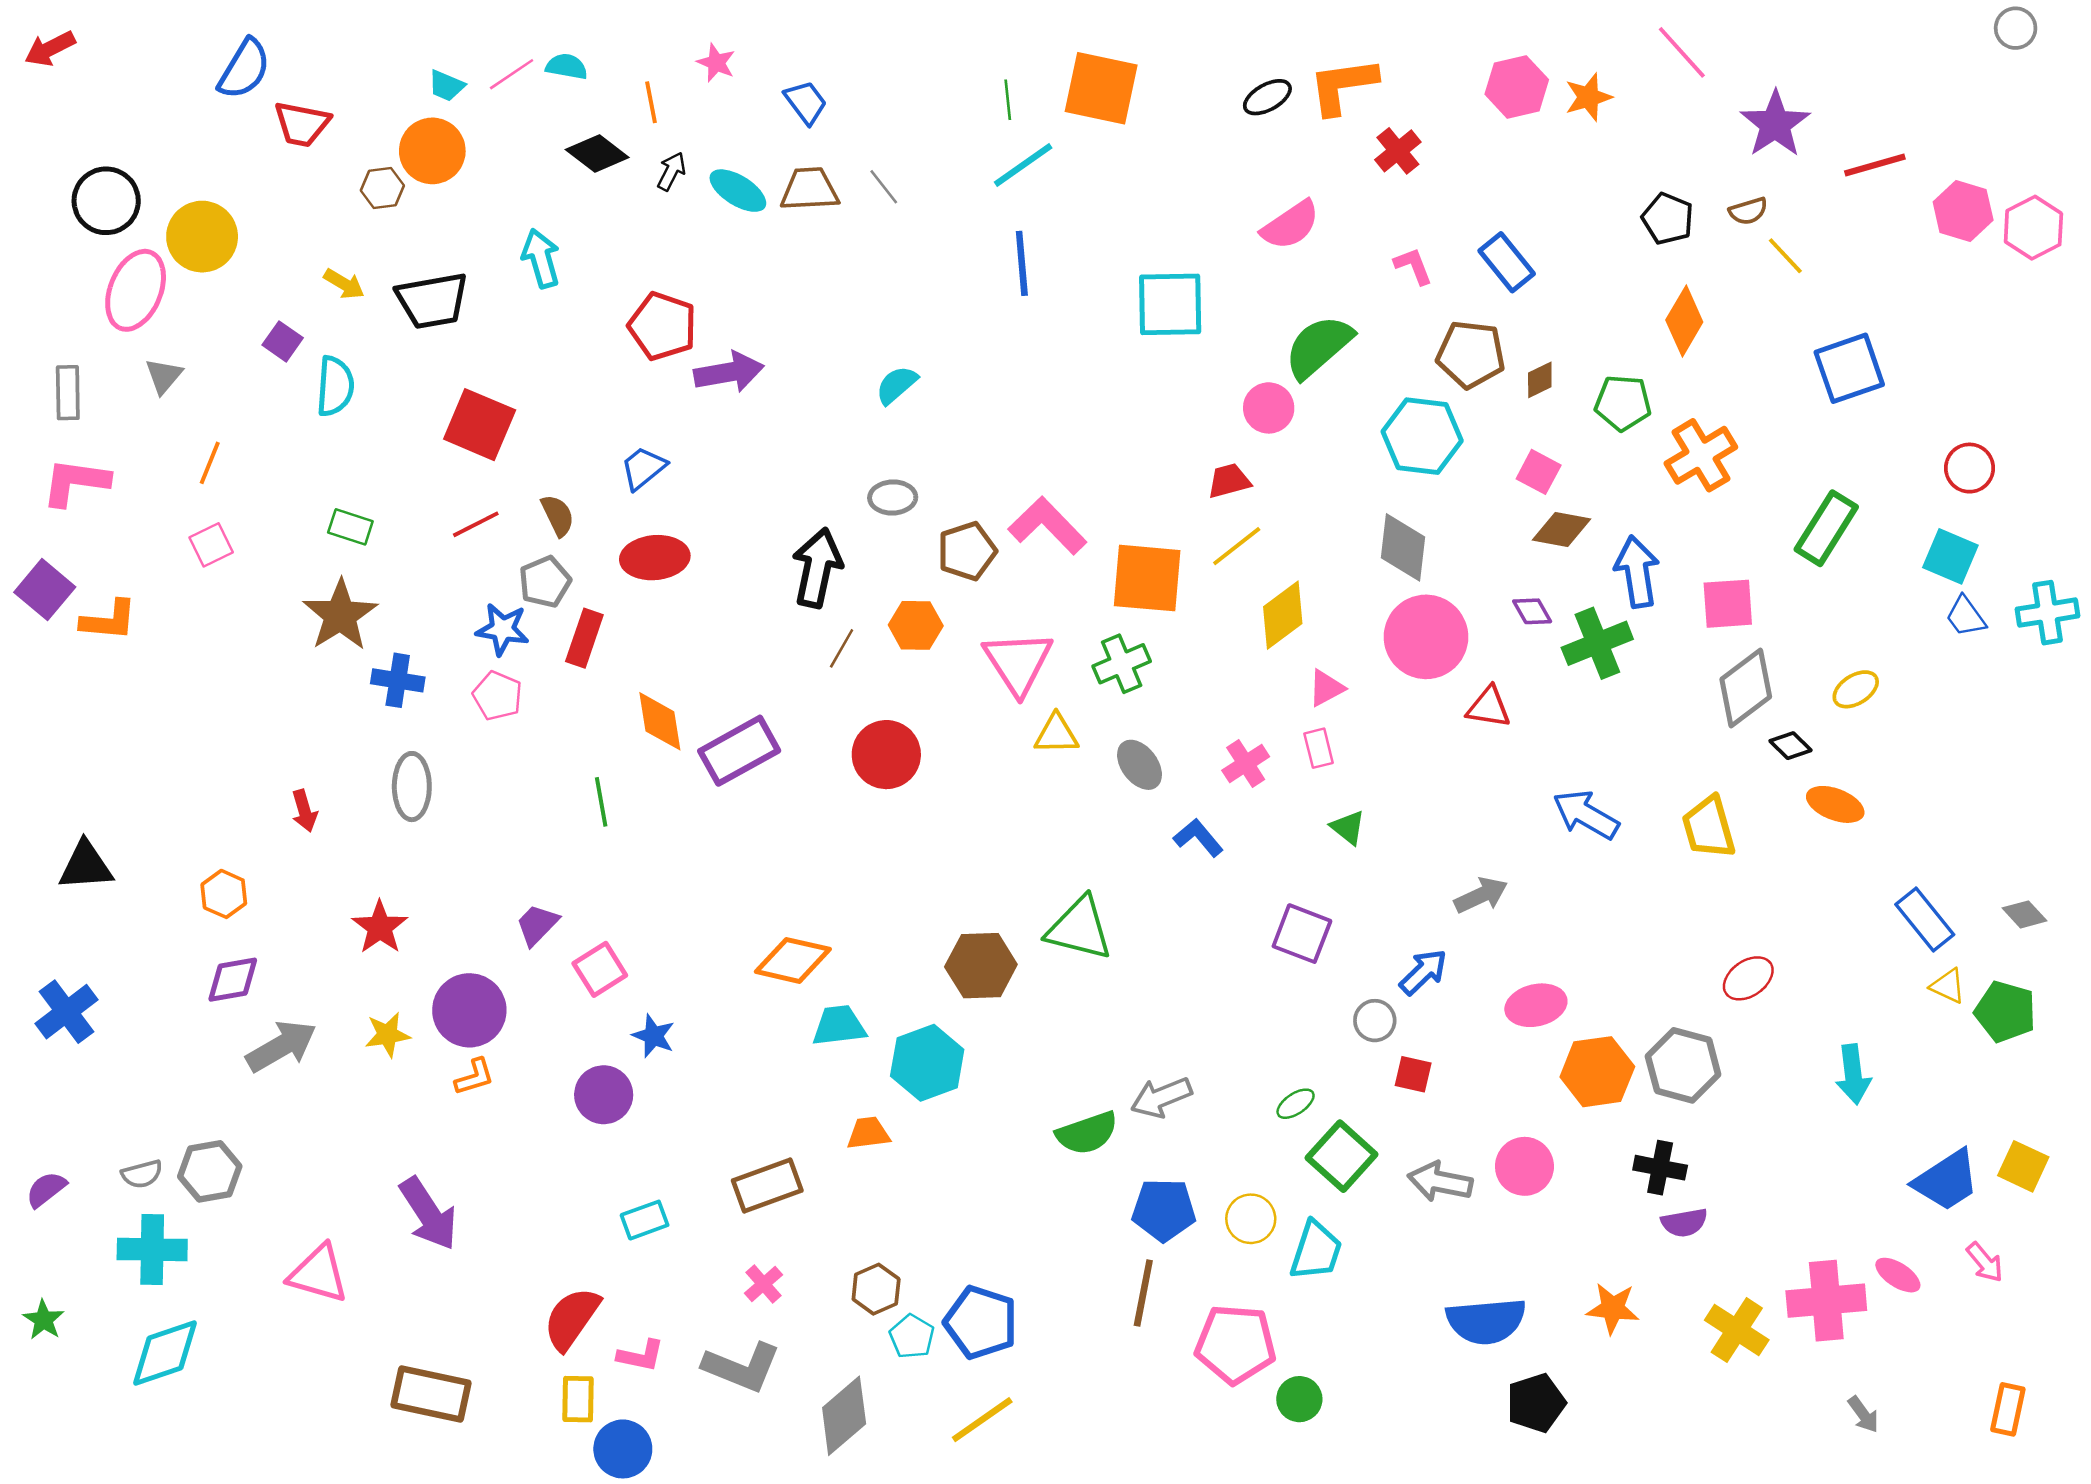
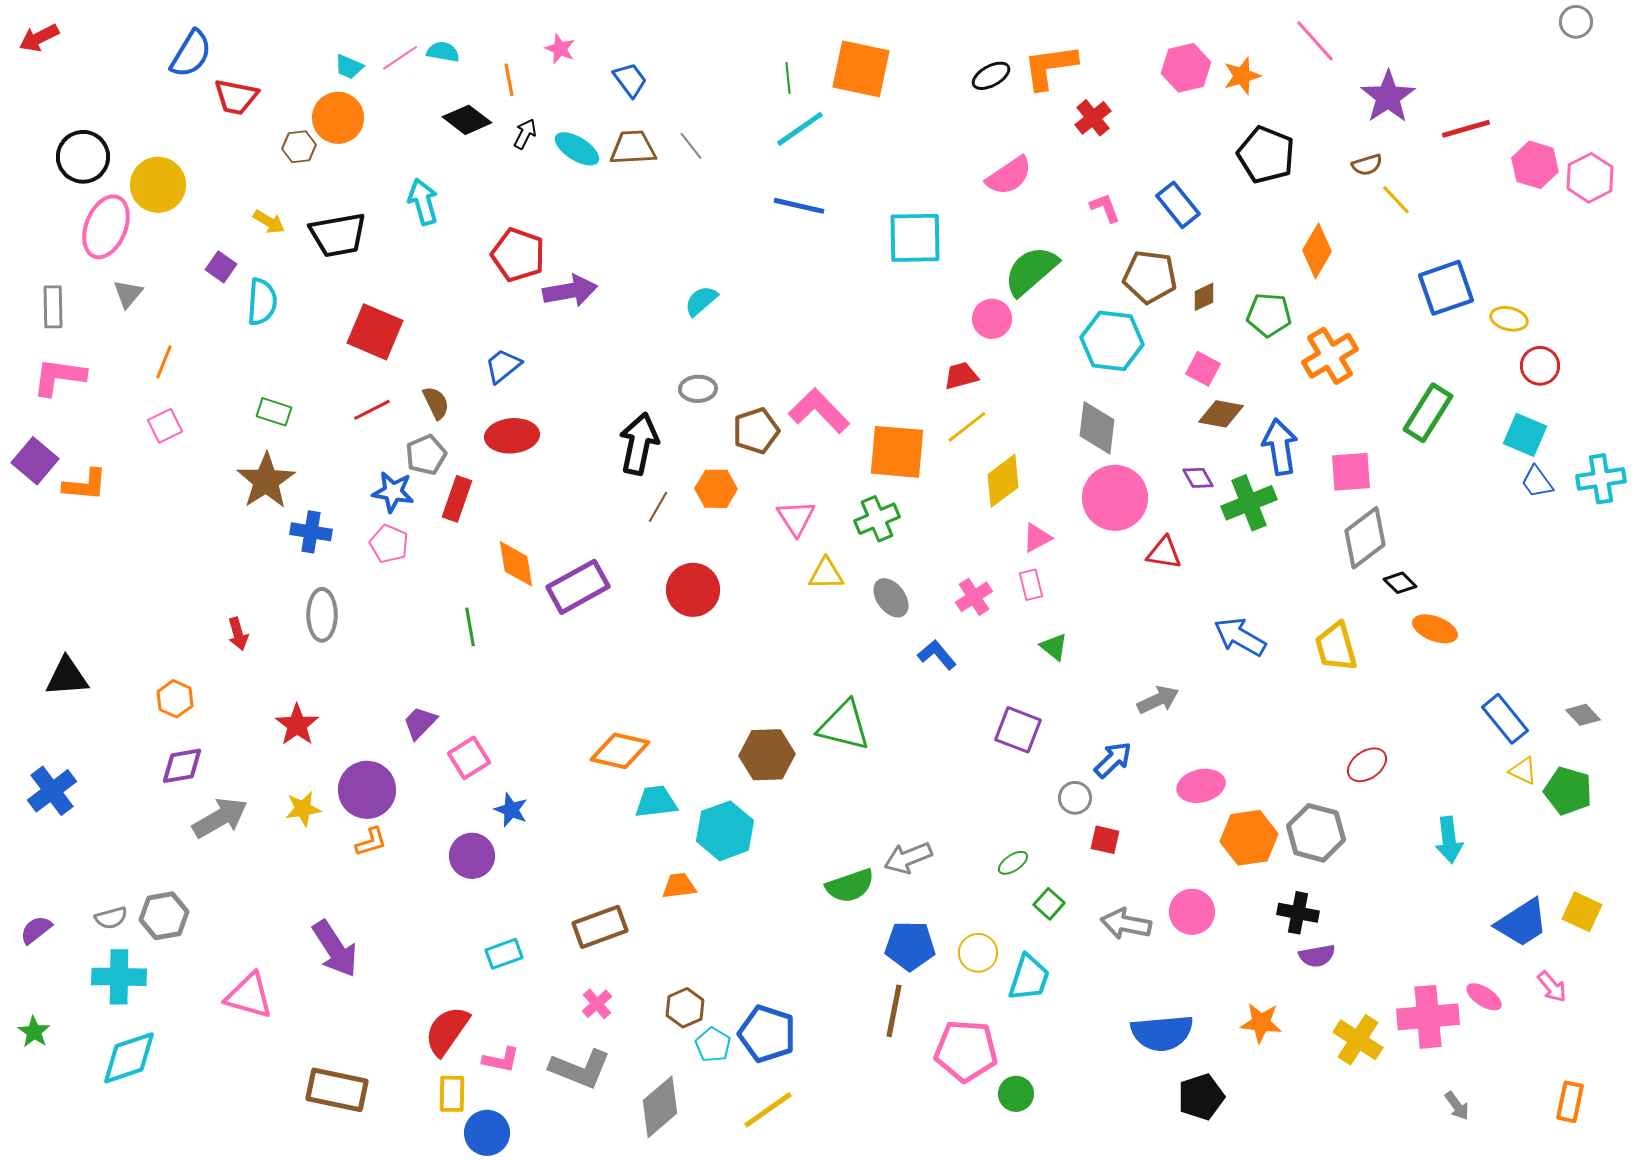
black pentagon: (1668, 219) -> (1266, 155), moved, size x1.4
blue line: (1022, 263) -> (799, 206), turned -72
pink triangle: (1018, 662) -> (796, 518), size x0.7
yellow ellipse: (1856, 689) -> (1509, 319), moved, turned 45
green square: (1342, 1156) -> (1049, 904), size x0.6

